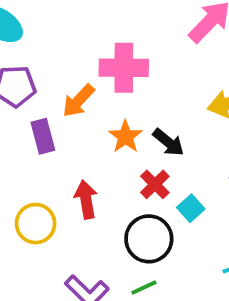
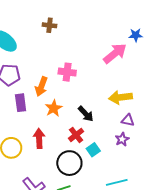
pink cross: (124, 68) -> (67, 72), size x0.7
orange arrow: (78, 101) -> (41, 86), turned -30
orange star: (125, 137) -> (54, 108), moved

